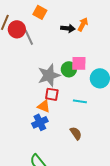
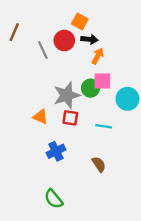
orange square: (40, 12) -> (80, 21), moved
orange arrow: (83, 24) -> (98, 56), moved
red circle: (17, 29) -> (64, 40), moved
orange triangle: (44, 106) -> (40, 117), moved

